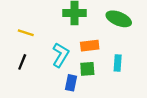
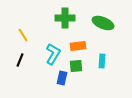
yellow line: (26, 33) -> (23, 35), turned 40

